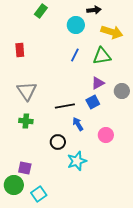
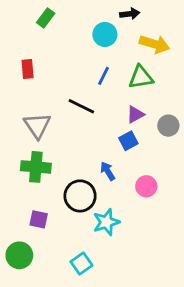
green rectangle: (41, 11) -> (46, 18), moved
black line: (65, 106) -> (81, 106), moved, turned 36
green cross: (26, 121) -> (36, 167), size x1.5
black circle: (58, 142) -> (80, 196), size x1.5
purple square: (25, 168) -> (39, 219), moved
cyan square: (39, 194) -> (81, 264), moved

